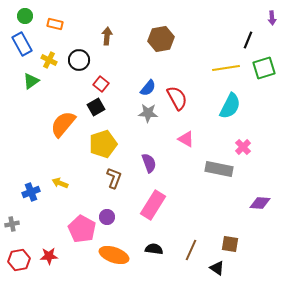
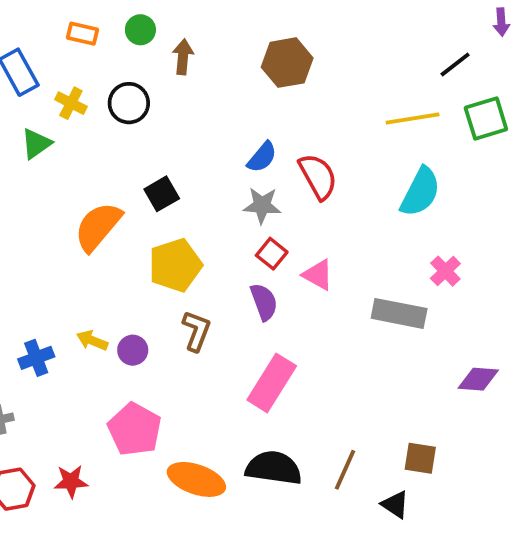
green circle: (25, 16) -> (140, 30), moved
black line: (248, 40) -> (455, 65), turned 30
red square: (101, 84) -> (272, 254), moved
pink triangle: (186, 139) -> (318, 275), moved
purple circle: (107, 217) -> (133, 350), moved
black semicircle: (154, 249) -> (274, 468), size x1.6

